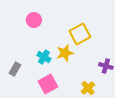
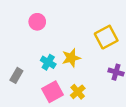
yellow square: (80, 34) -> (106, 37), moved
yellow cross: (88, 88) -> (78, 92), moved

